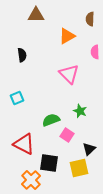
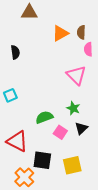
brown semicircle: (90, 19) -> (81, 32), moved
pink triangle: (69, 74) -> (76, 75), moved
black triangle: (89, 149) -> (81, 128), moved

